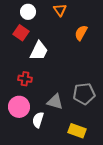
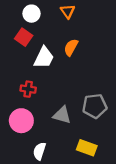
orange semicircle: (81, 33) -> (71, 47), moved
white semicircle: (38, 120) -> (39, 151), moved

